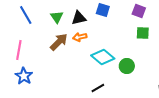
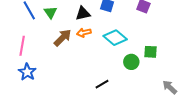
green triangle: (57, 17) -> (51, 12), moved
green square: (143, 33) -> (150, 52), moved
cyan diamond: (103, 57) -> (115, 38), moved

